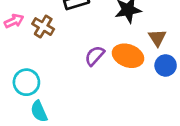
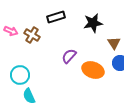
pink arrow: (14, 21) -> (11, 31), turned 48
orange ellipse: (128, 56) -> (93, 70), moved

